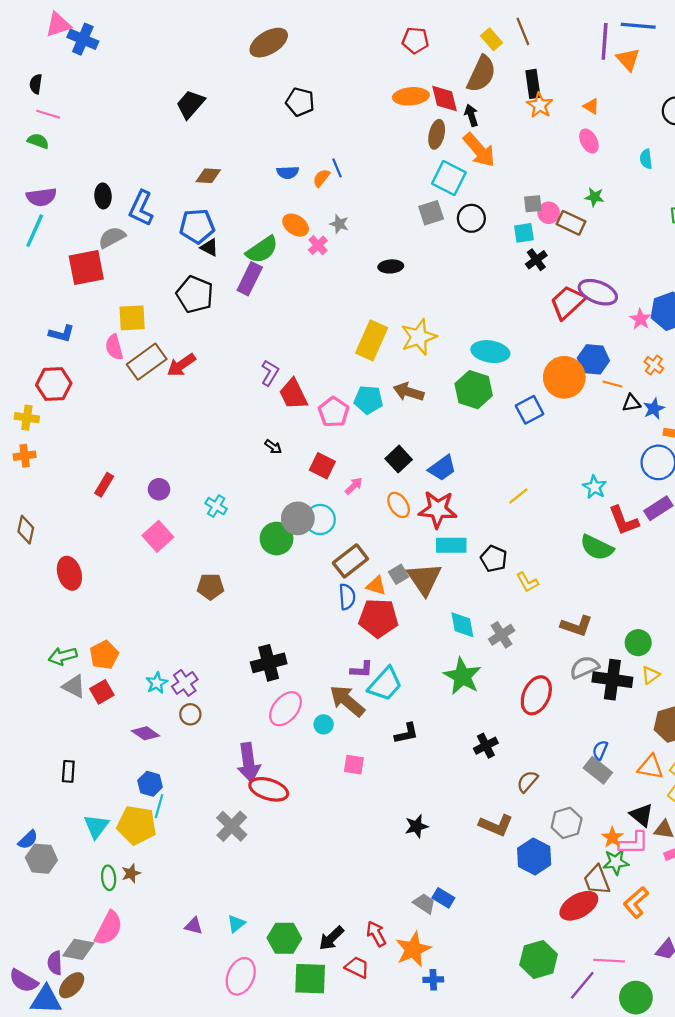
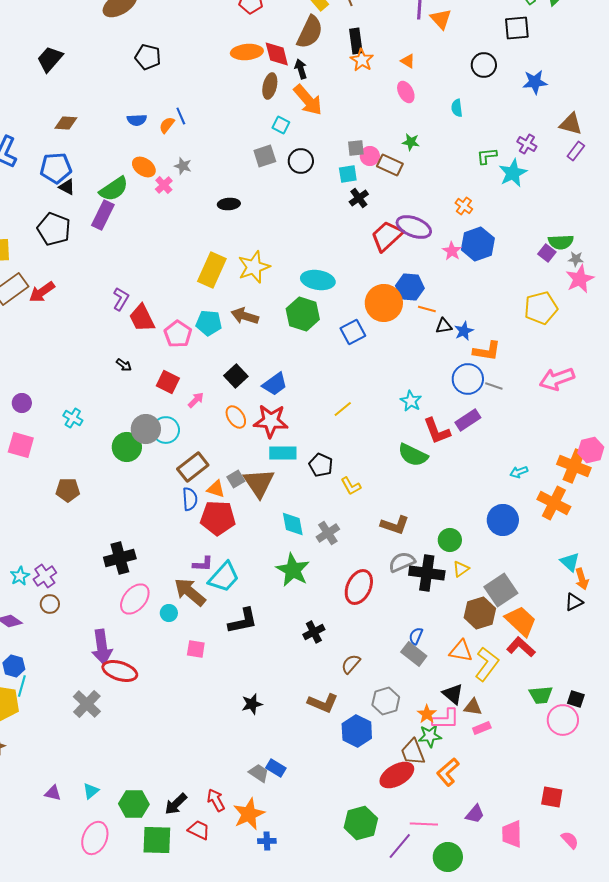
cyan square: (449, 178) -> (281, 125), size x0.6
orange cross: (654, 365) -> (464, 206), moved
pink square: (158, 536) -> (21, 445), turned -32
black L-shape: (406, 733) -> (243, 621), size x1.4

